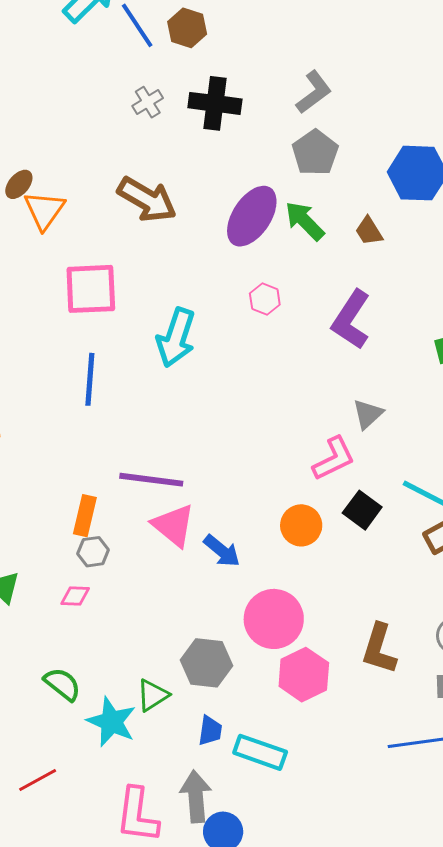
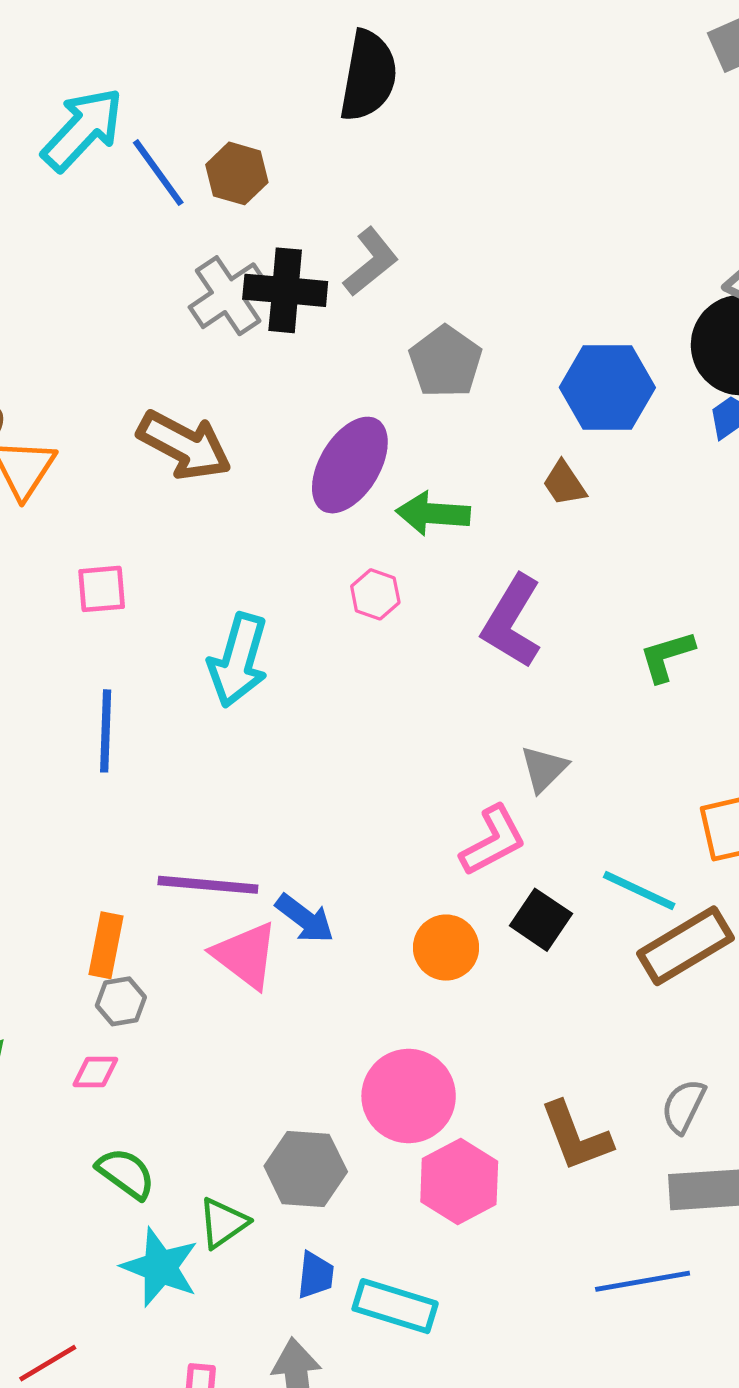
gray L-shape: (314, 92) -> (371, 262), moved
gray cross: (148, 102) -> (228, 296), moved, size x1.6
green arrow: (305, 221) -> (433, 514), moved, turned -39
brown trapezoid: (369, 231) -> (564, 484), moved
pink square: (91, 289) -> (102, 589), size x0.6
blue arrow: (222, 551) -> (305, 918), moved
brown L-shape: (379, 649) -> (576, 1136), turned -36
green semicircle: (62, 684) -> (126, 1173), moved

